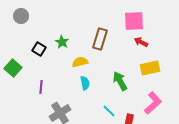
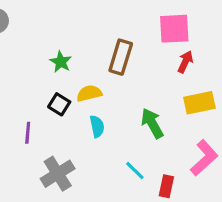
red arrow: (141, 42) -> (185, 62), turned 88
black square: (39, 49) -> (59, 104), moved

